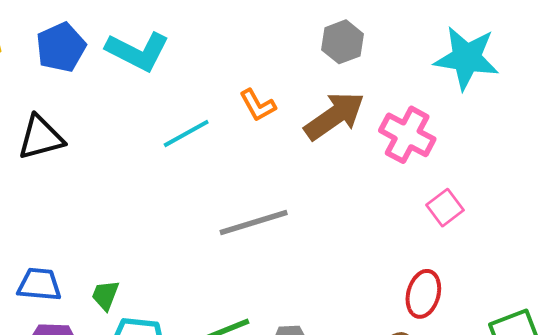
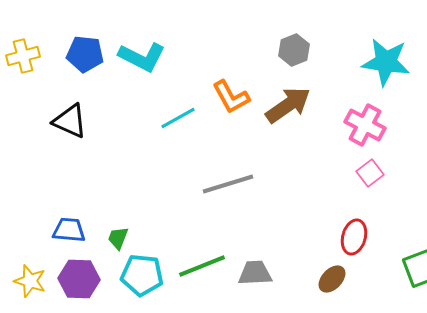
blue pentagon: (61, 47) -> (85, 54), turned 30
orange L-shape: (258, 105) -> (231, 97), size x1.4
pink cross: (407, 135) -> (365, 125), moved
black triangle: (41, 138) -> (70, 121), turned 39

